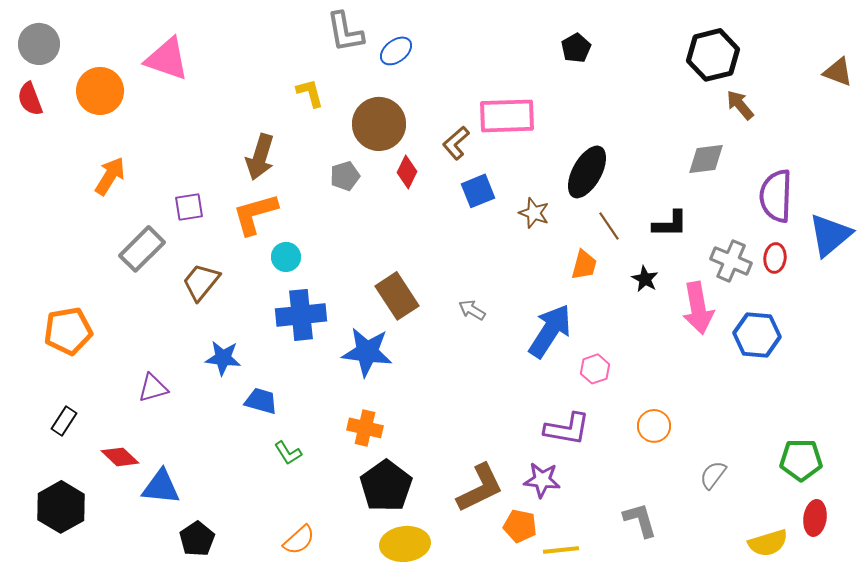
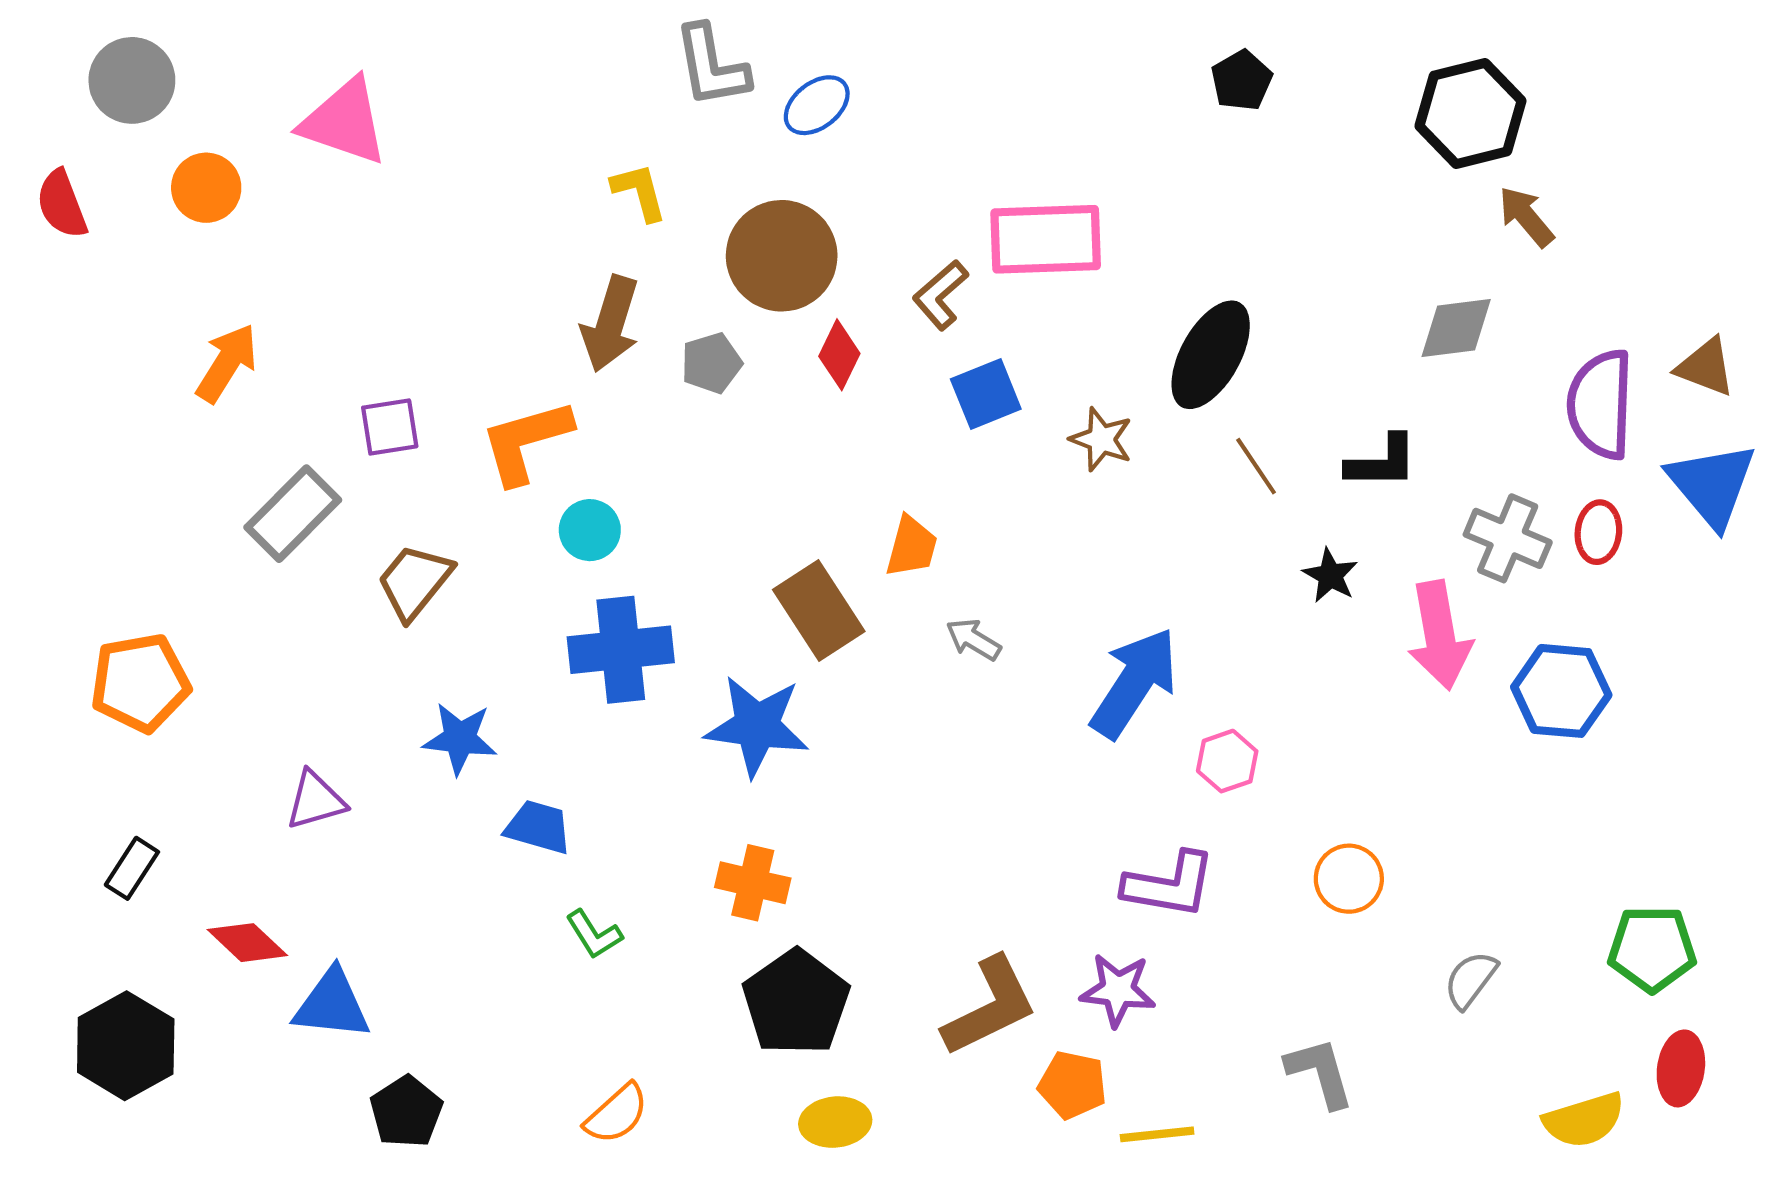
gray circle: (39, 44) -> (132, 80), moved
black pentagon: (576, 48) -> (1242, 80), moved
brown triangle: (838, 72) -> (1706, 367), moved
orange circle: (100, 91) -> (206, 188), size x0.7
brown arrow: (260, 157) -> (610, 324), moved
blue triangle: (830, 235) -> (1712, 485), turned -30
orange trapezoid: (584, 265) -> (912, 547), moved
yellow ellipse: (405, 544) -> (835, 1122), size x0.7

